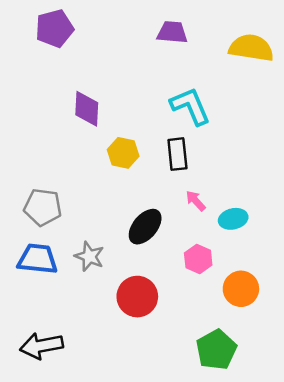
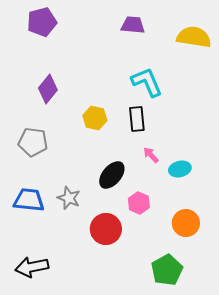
purple diamond: (87, 109) -> (48, 89), moved, turned 36
gray pentagon: (43, 207) -> (33, 142), moved
pink hexagon: (198, 259) -> (139, 203), moved

